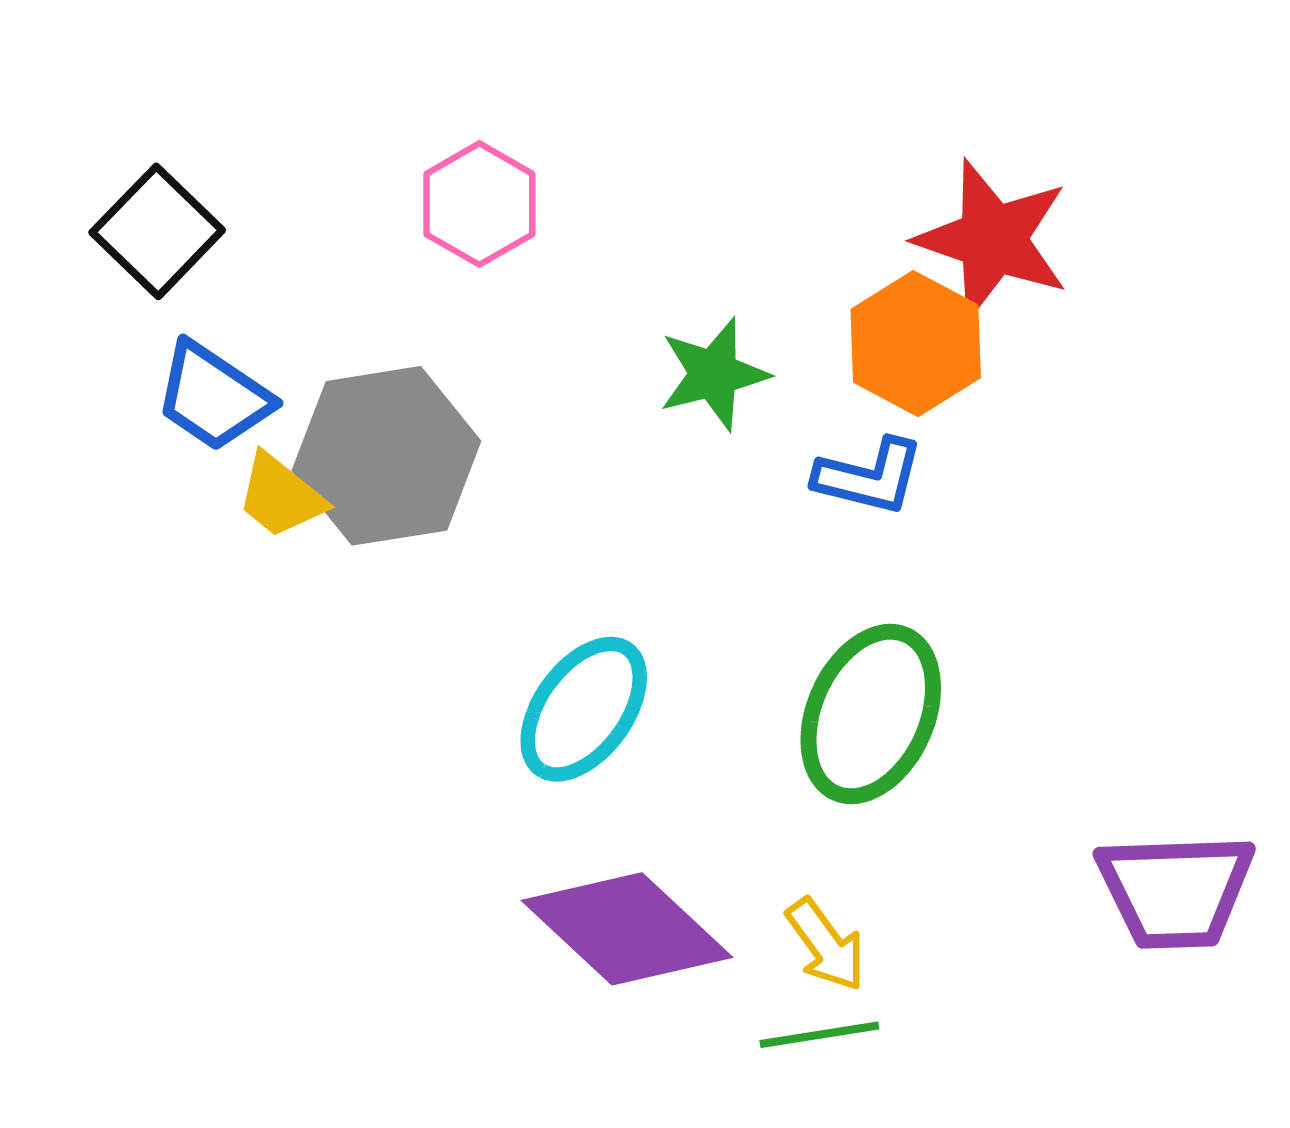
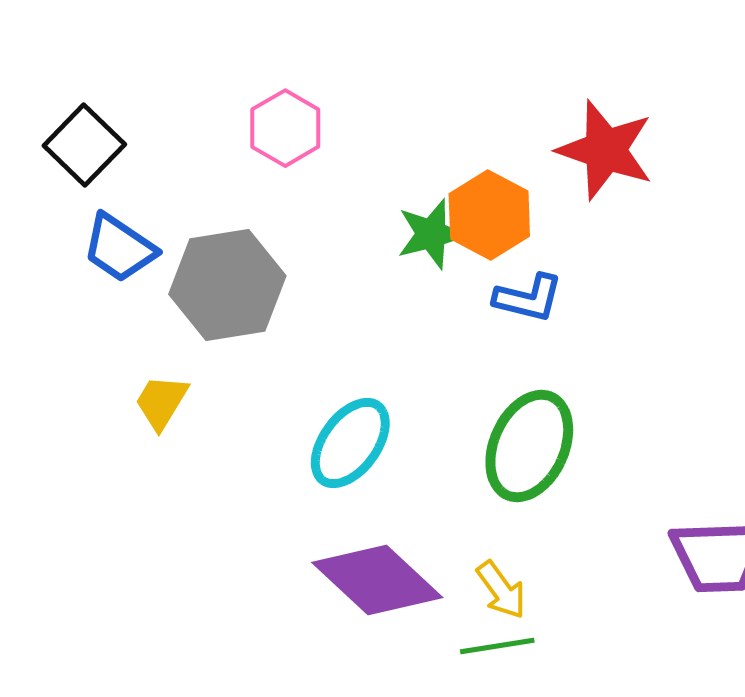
orange hexagon: (916, 344) -> (489, 215), moved
yellow trapezoid: (281, 496) -> (161, 402), moved, turned 82

